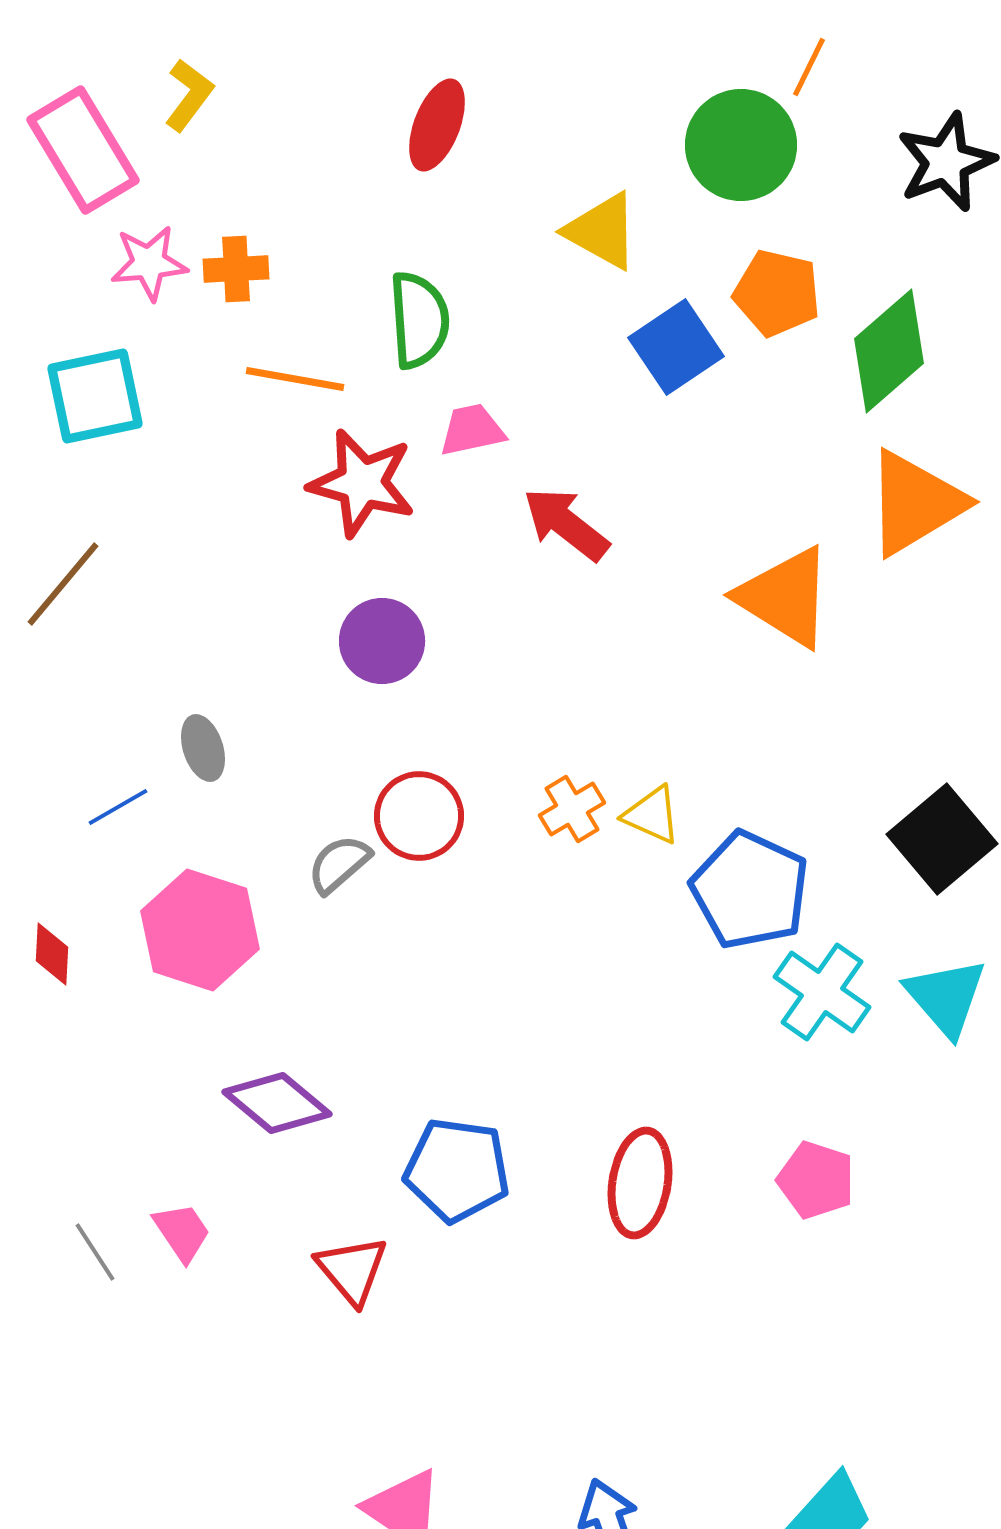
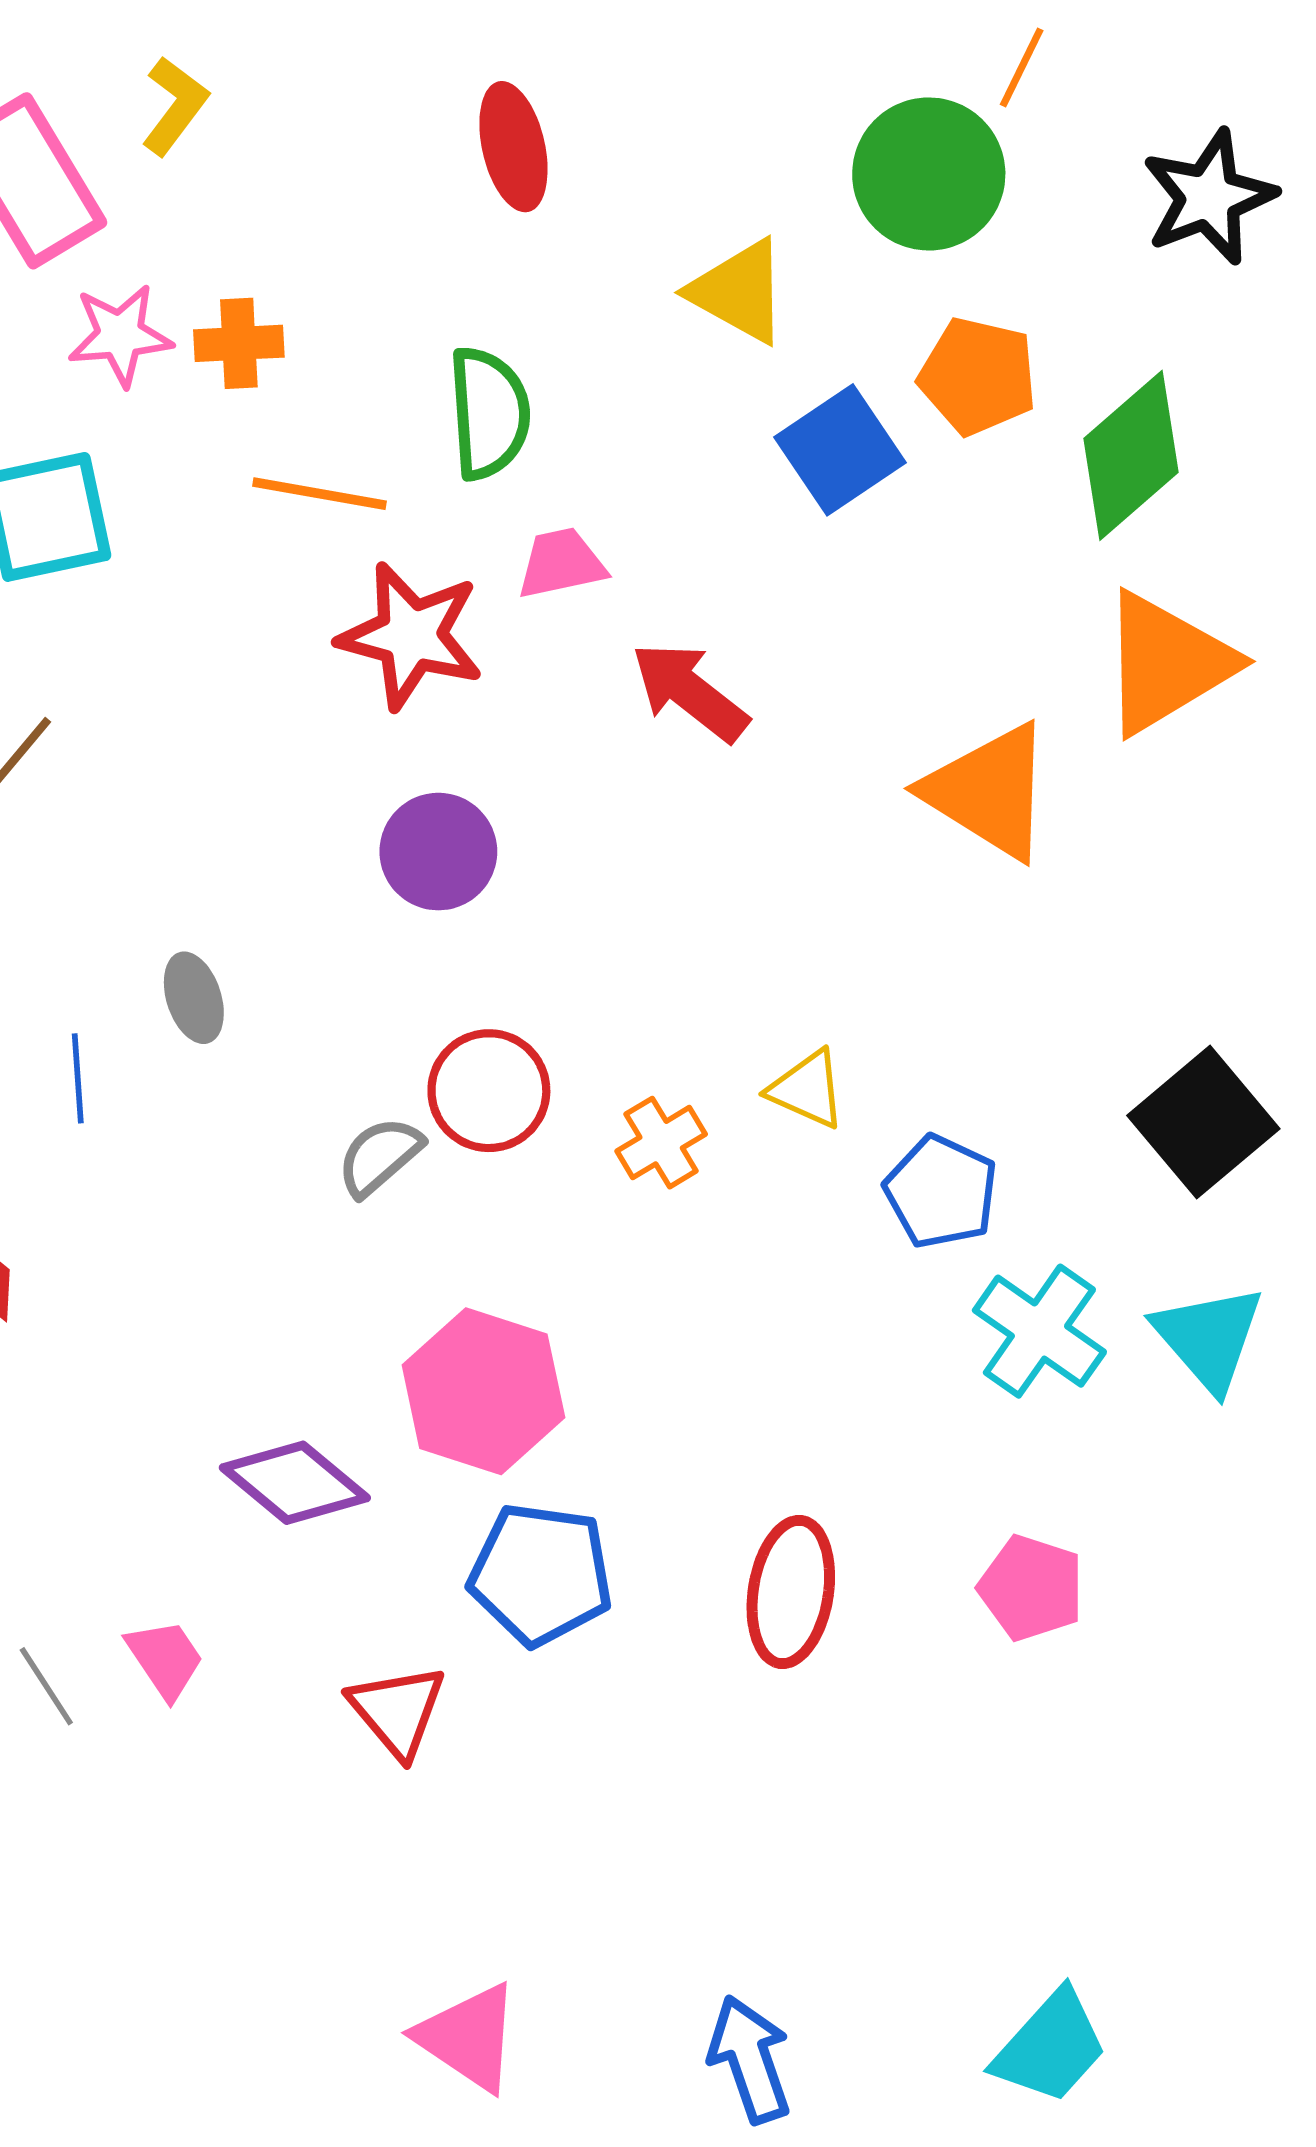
red ellipse: (437, 125) -> (513, 147), turned -34
blue line: (118, 807) -> (78, 1078), turned -64
orange cross: (572, 809) -> (661, 1143), moved
blue pentagon: (750, 890) -> (941, 1192), size x0.7
pink hexagon: (200, 930) -> (483, 1391), moved

